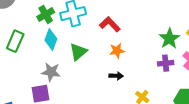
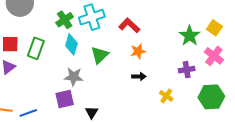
purple cross: (166, 63) -> (187, 70), moved

